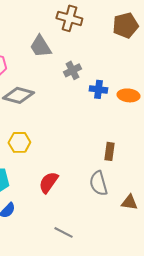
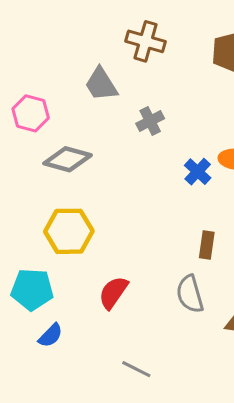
blue cross: (98, 89) -> (198, 172), moved, turned 36
yellow hexagon: (19, 142) -> (69, 231), size x1.4

